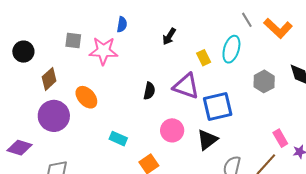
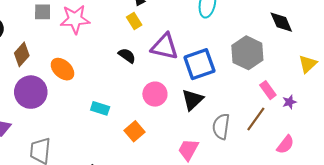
yellow rectangle: (204, 58) -> (134, 21), moved
gray hexagon: (264, 81) -> (247, 53), moved, size x1.4
black semicircle: (149, 91) -> (127, 56), turned -60

